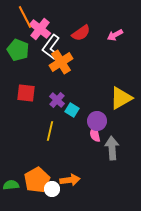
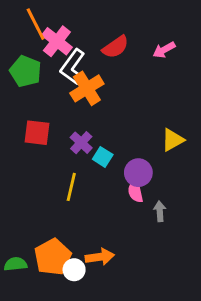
yellow triangle: (121, 98) -> (173, 140), size x0.7
gray arrow: (112, 148) -> (160, 211), size x0.6

